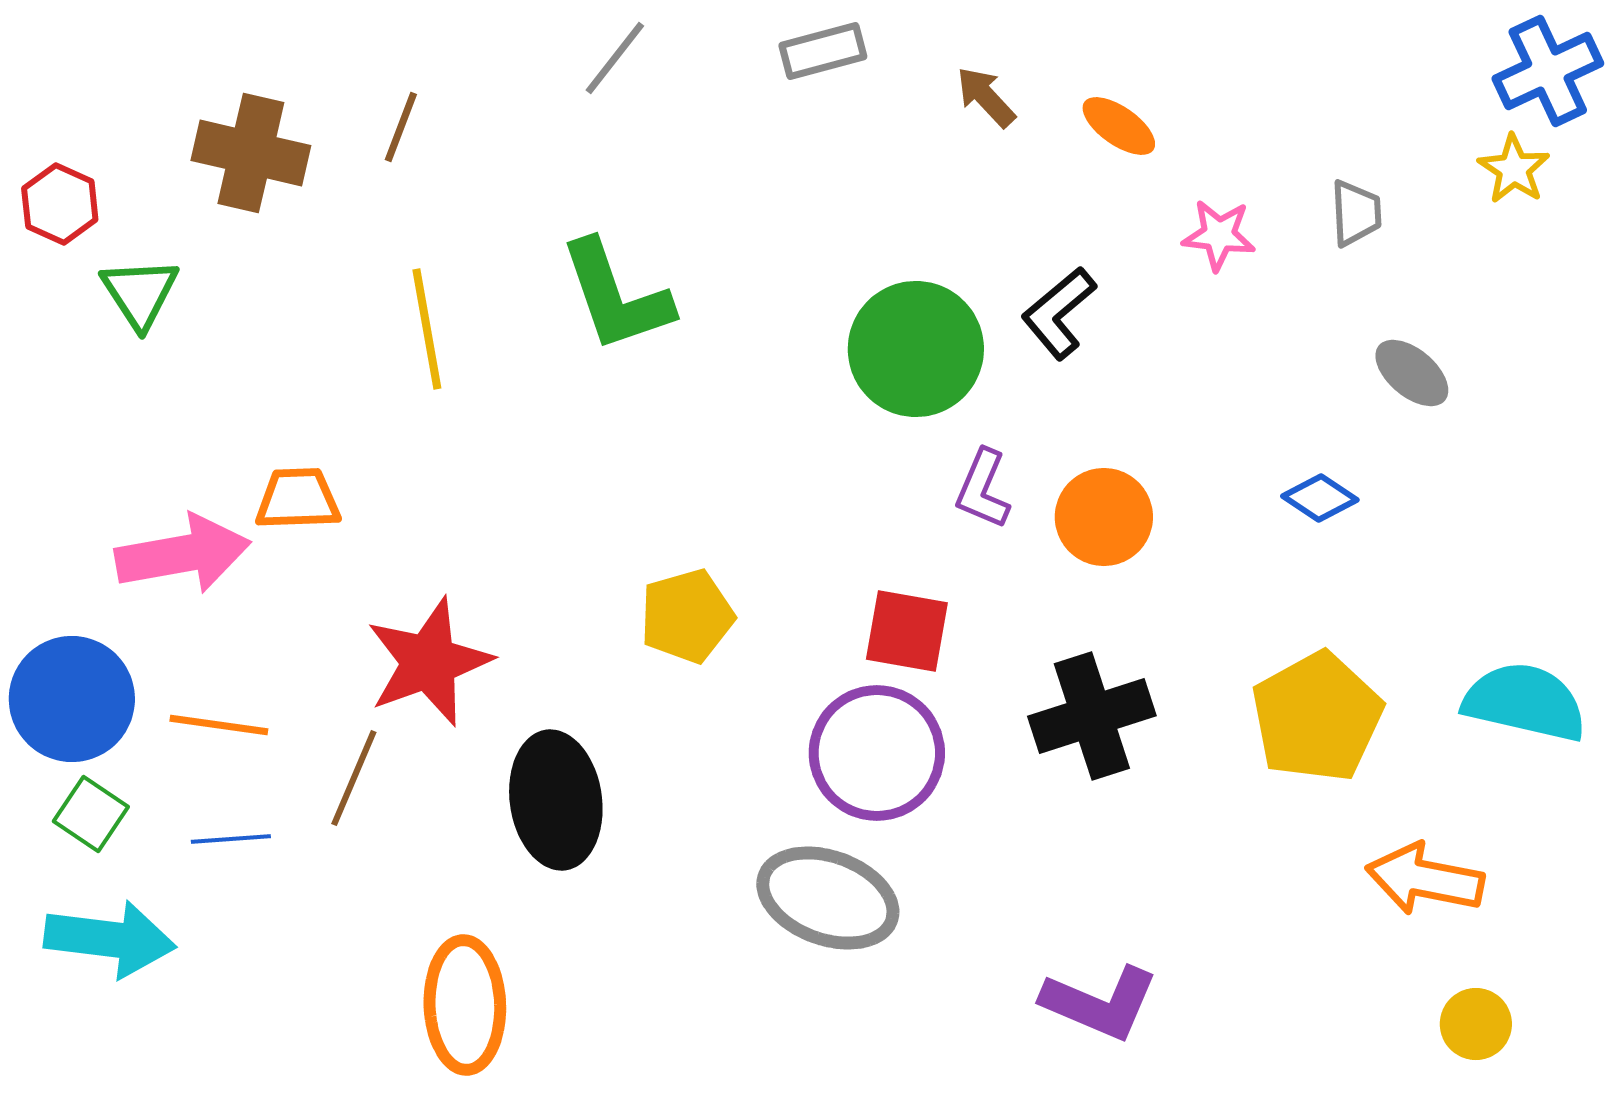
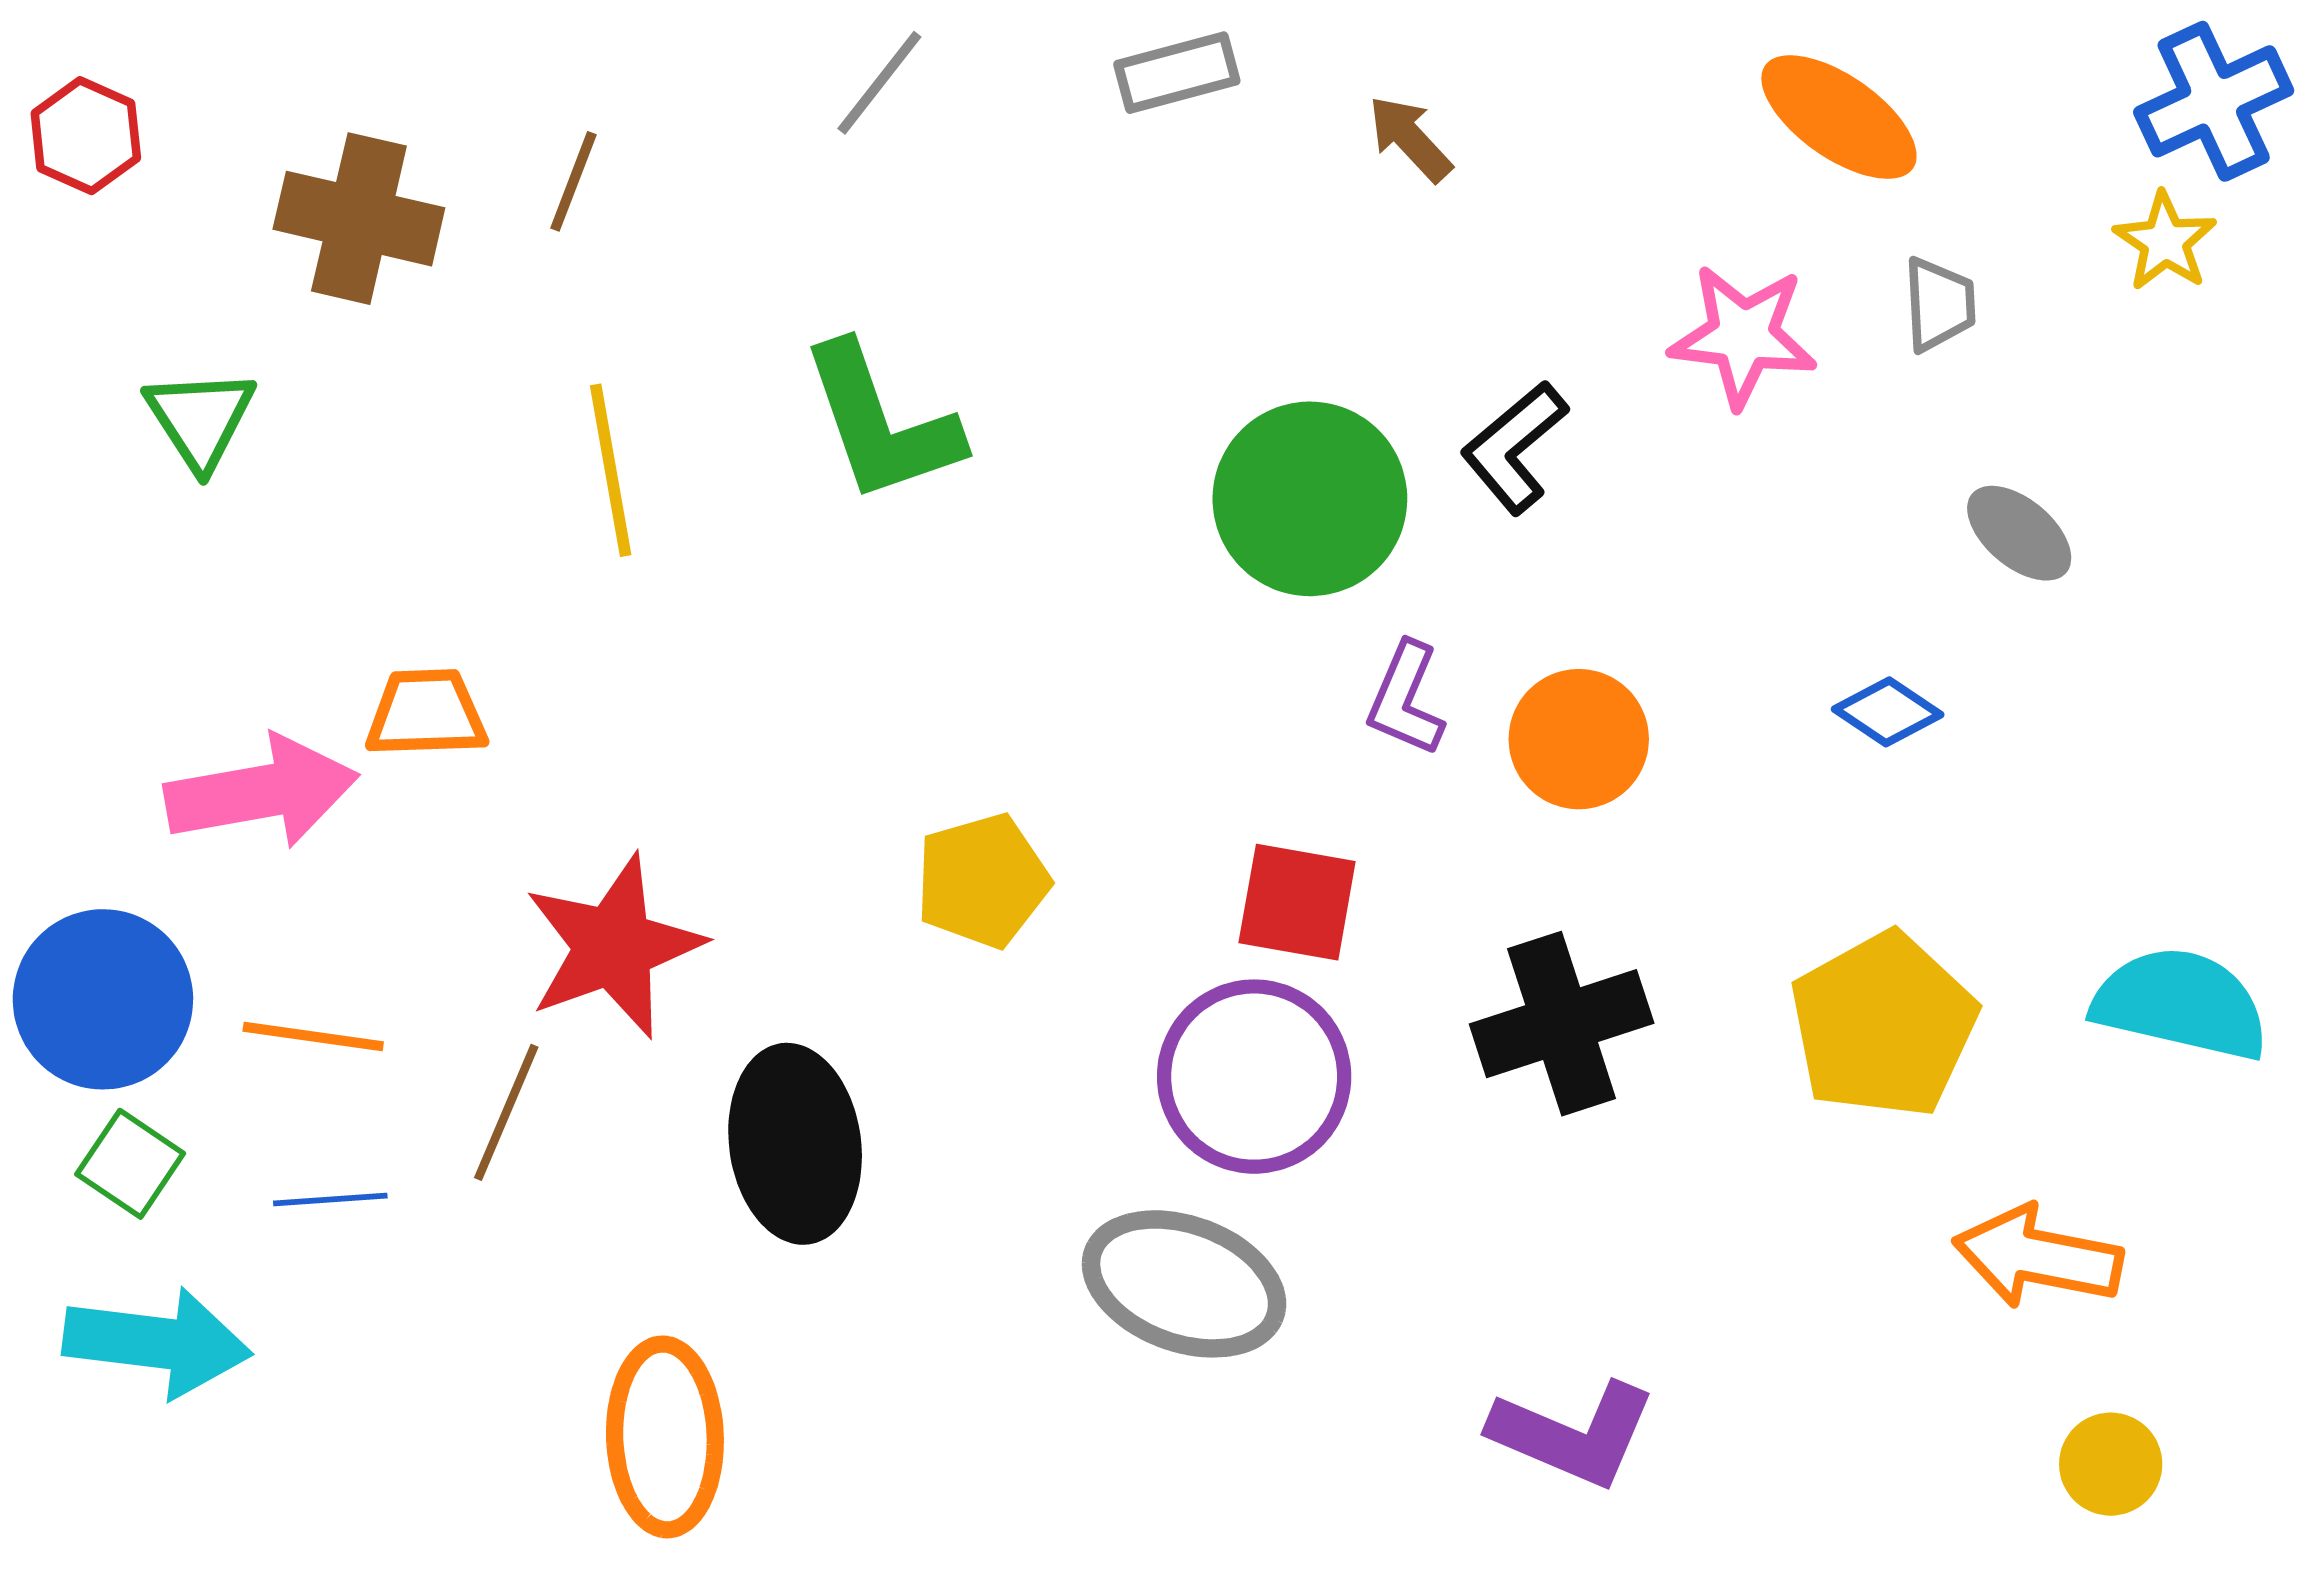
orange ellipse: (1119, 126) -> (1839, 117), moved, size x1.5
red hexagon: (60, 204) -> (86, 136), moved
pink star: (1219, 235) -> (1743, 336), size x1.4

